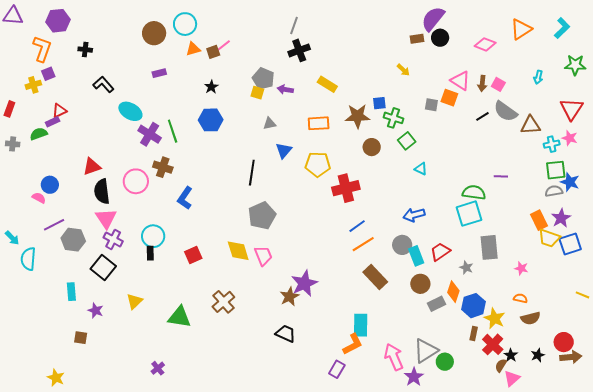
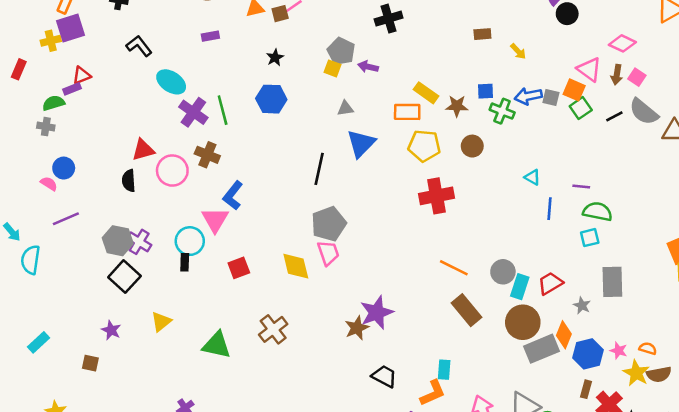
brown rectangle: (417, 39) -> (482, 34), moved
pink diamond: (485, 44) -> (622, 43), moved
purple square: (48, 74) -> (70, 28), size x1.6
yellow rectangle: (327, 84) -> (426, 93), moved
brown star: (357, 116) -> (457, 106), size x0.7
green square: (407, 141) -> (581, 108), moved
gray cross: (13, 144) -> (46, 127), moved
blue triangle: (284, 151) -> (361, 143), size x1.4
yellow pentagon: (318, 164) -> (424, 146), moved
red triangle: (92, 167) -> (143, 150), moved
purple line: (501, 176) -> (581, 186), moved
black semicircle: (102, 191) -> (129, 181), size x0.7
cyan square: (469, 214) -> (590, 238), size x0.6
blue arrow: (414, 215) -> (528, 96), moved
pink triangle: (106, 218) -> (215, 220), moved
blue line: (357, 226) -> (550, 209), moved, turned -54
gray hexagon: (73, 240) -> (118, 241), moved
orange line: (363, 244) -> (454, 268), turned 55
pink trapezoid: (263, 256) -> (328, 253), moved
cyan rectangle: (416, 256) -> (520, 287), turned 36
pink star: (521, 268) -> (619, 351), moved
brown circle: (420, 284) -> (523, 322), size x1.4
cyan rectangle: (71, 292) -> (38, 342), moved, turned 48
gray rectangle: (436, 304) -> (542, 349), size x1.5
yellow star: (495, 318) -> (636, 373), moved
cyan rectangle: (361, 325) -> (444, 370), size x0.7
black trapezoid: (286, 334) -> (384, 376), moved

